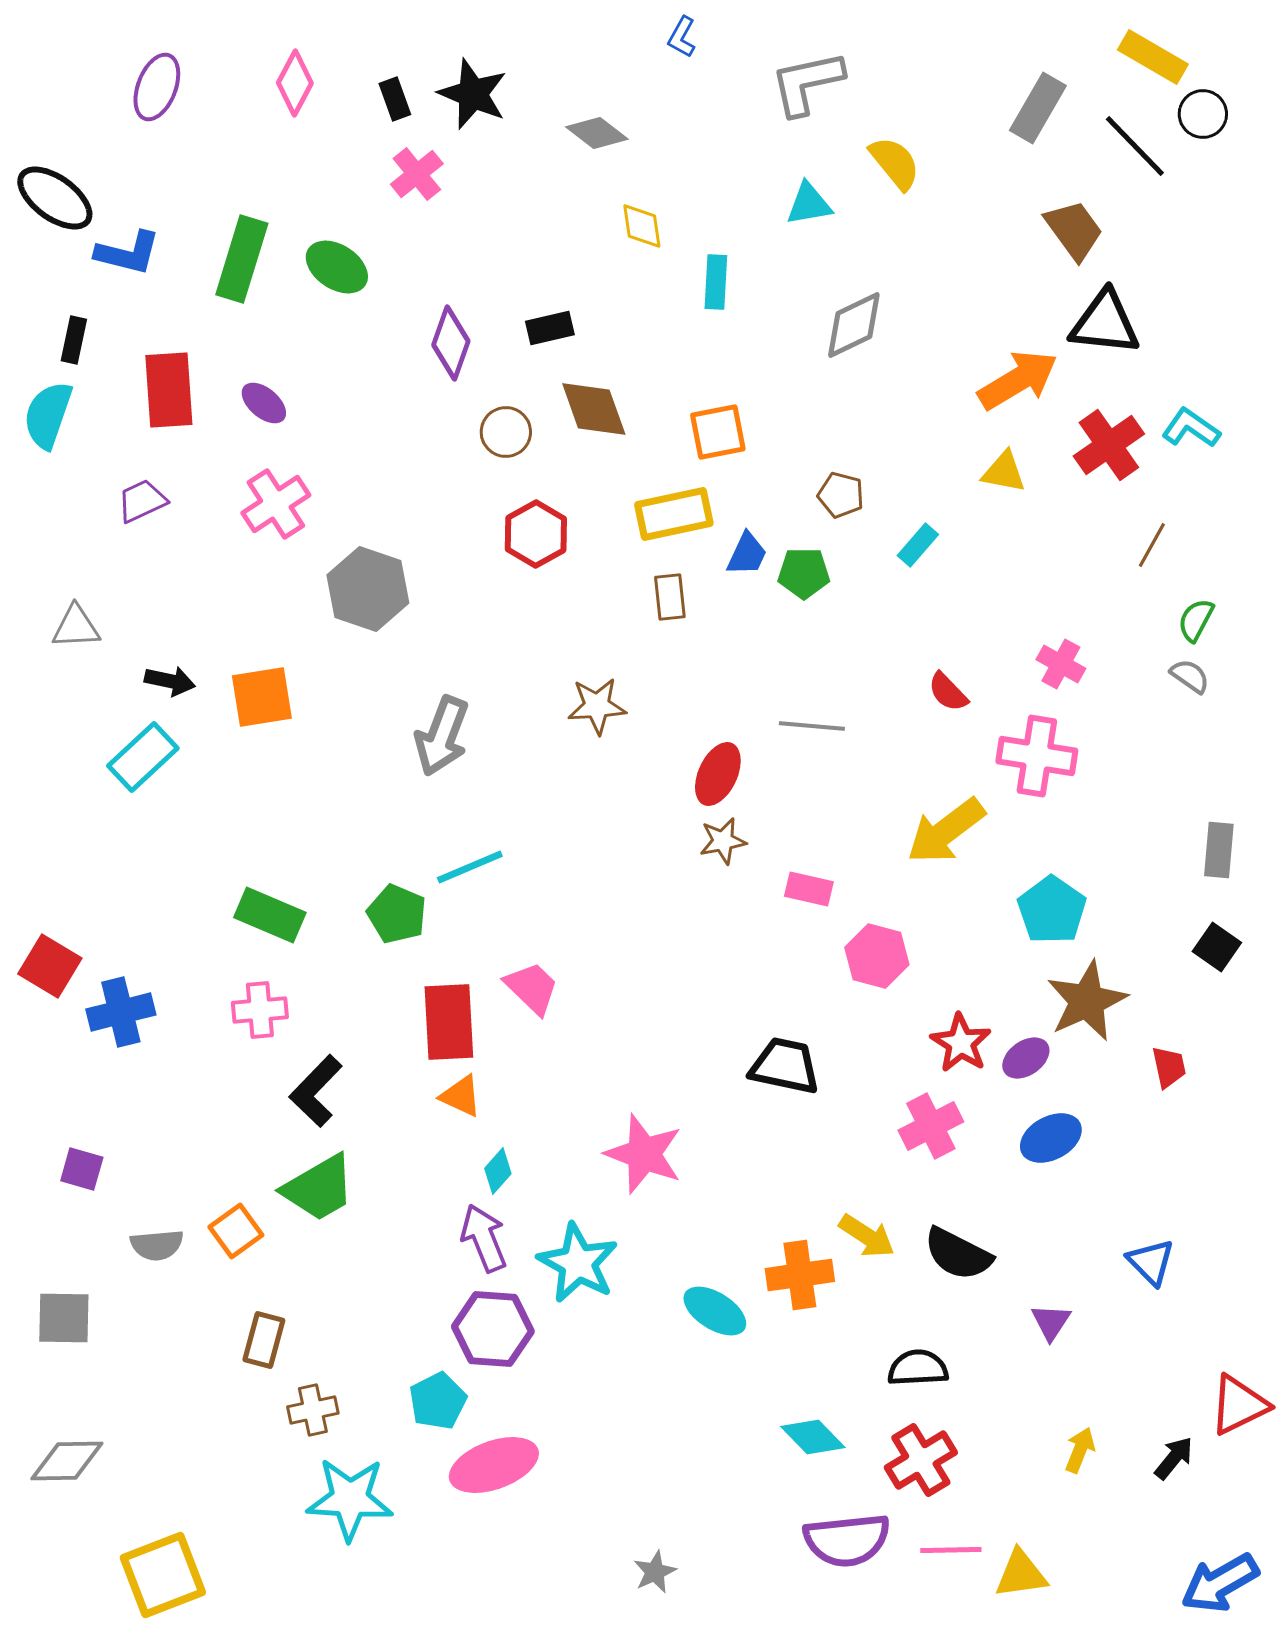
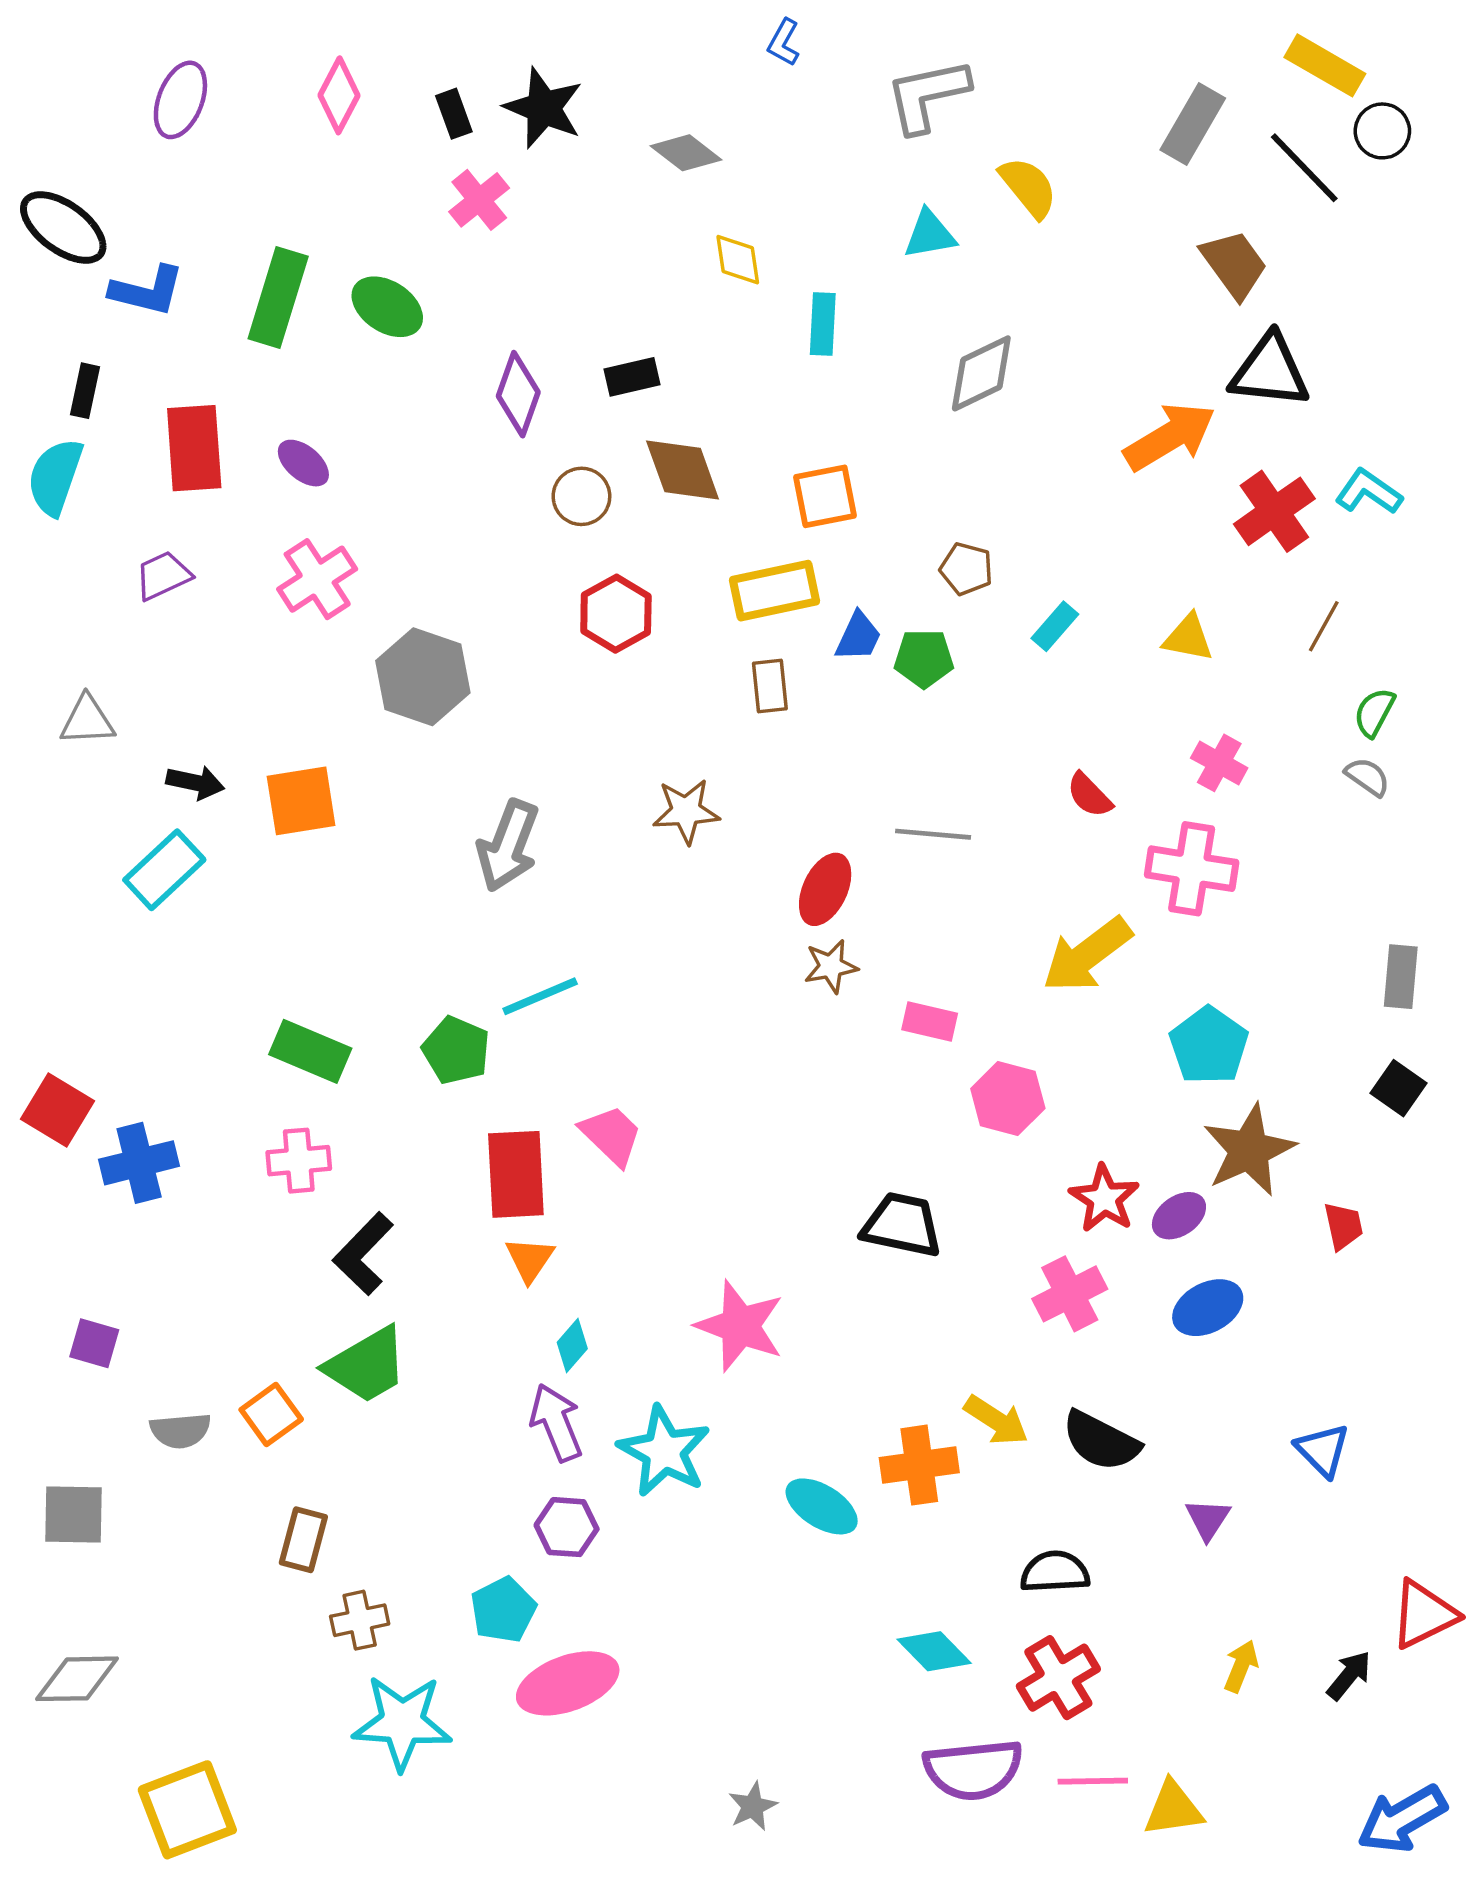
yellow triangle: (1004, 472) -> (1188, 638), moved
orange triangle: (461, 1096) -> (530, 1259), turned 39
purple hexagon: (493, 1329) -> (567, 1527), size x0.7

